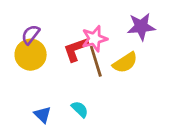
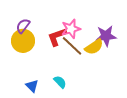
purple star: (141, 27) -> (106, 36), moved
brown line: (96, 61) -> (72, 46), turned -30

